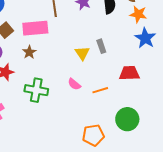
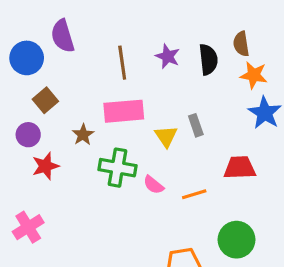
pink rectangle: (35, 28) -> (124, 111), moved
green cross: (36, 90) -> (117, 168), moved

